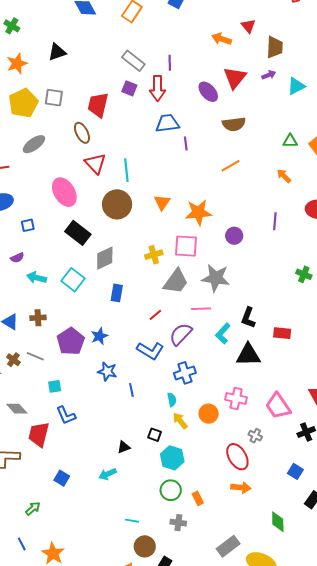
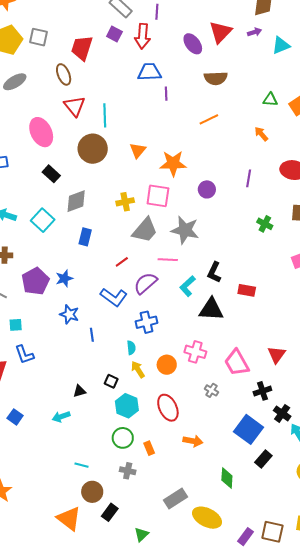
black rectangle: (78, 233) -> (51, 174), size x0.7
green cross: (304, 274) -> (265, 224), moved
red ellipse: (237, 457) -> (168, 408), moved
blue square: (295, 471) -> (249, 429), size x1.8

